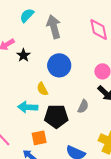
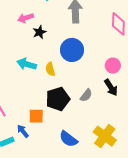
cyan arrow: (28, 107) -> (27, 64), moved
black pentagon: (56, 116) -> (58, 99), turned -30

